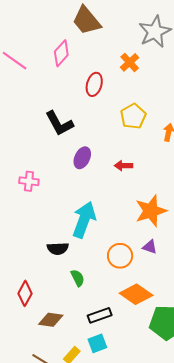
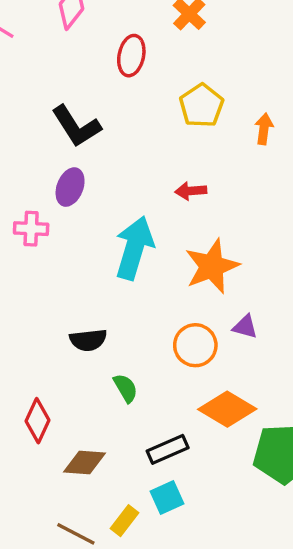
purple ellipse: (82, 158) -> (70, 187), moved
orange star: (151, 211) -> (212, 266), moved
cyan arrow: (84, 220) -> (134, 248), moved

